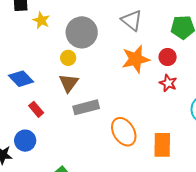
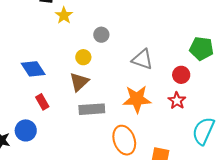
gray triangle: (132, 20) -> (142, 59), moved, turned -30
gray circle: (82, 32) -> (101, 35), size x0.5
orange star: (136, 59) -> (137, 99), moved

